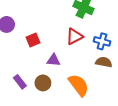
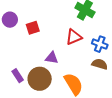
red square: (33, 40) -> (33, 28), moved
brown circle: (43, 83) -> (40, 79), size x1.5

